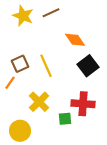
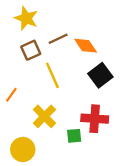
brown line: (51, 13) -> (58, 39), moved
brown square: (20, 64) -> (31, 50), moved

